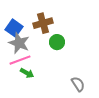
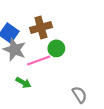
pink line: (20, 60) -> (39, 61), moved

